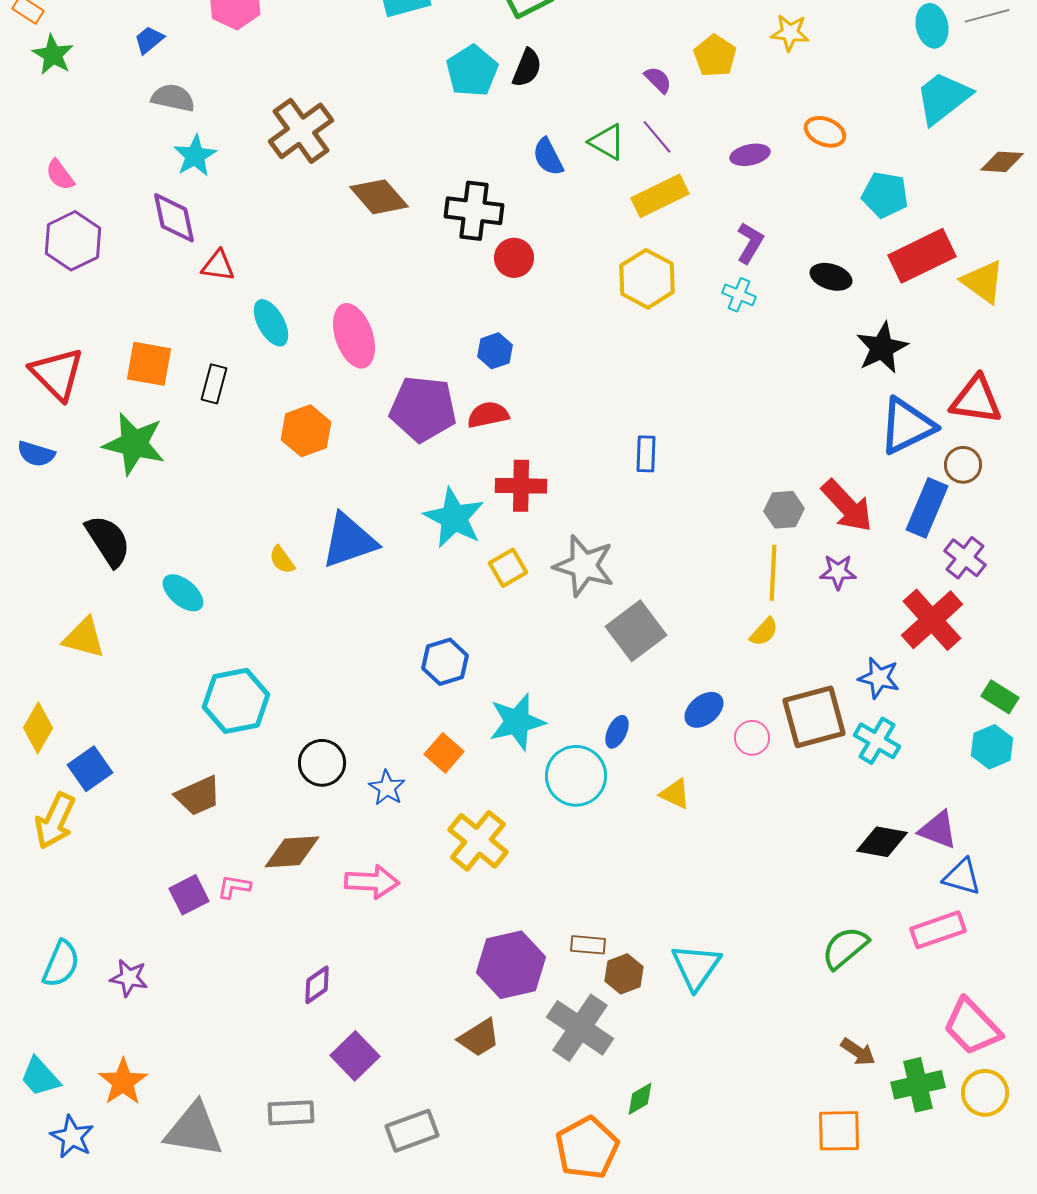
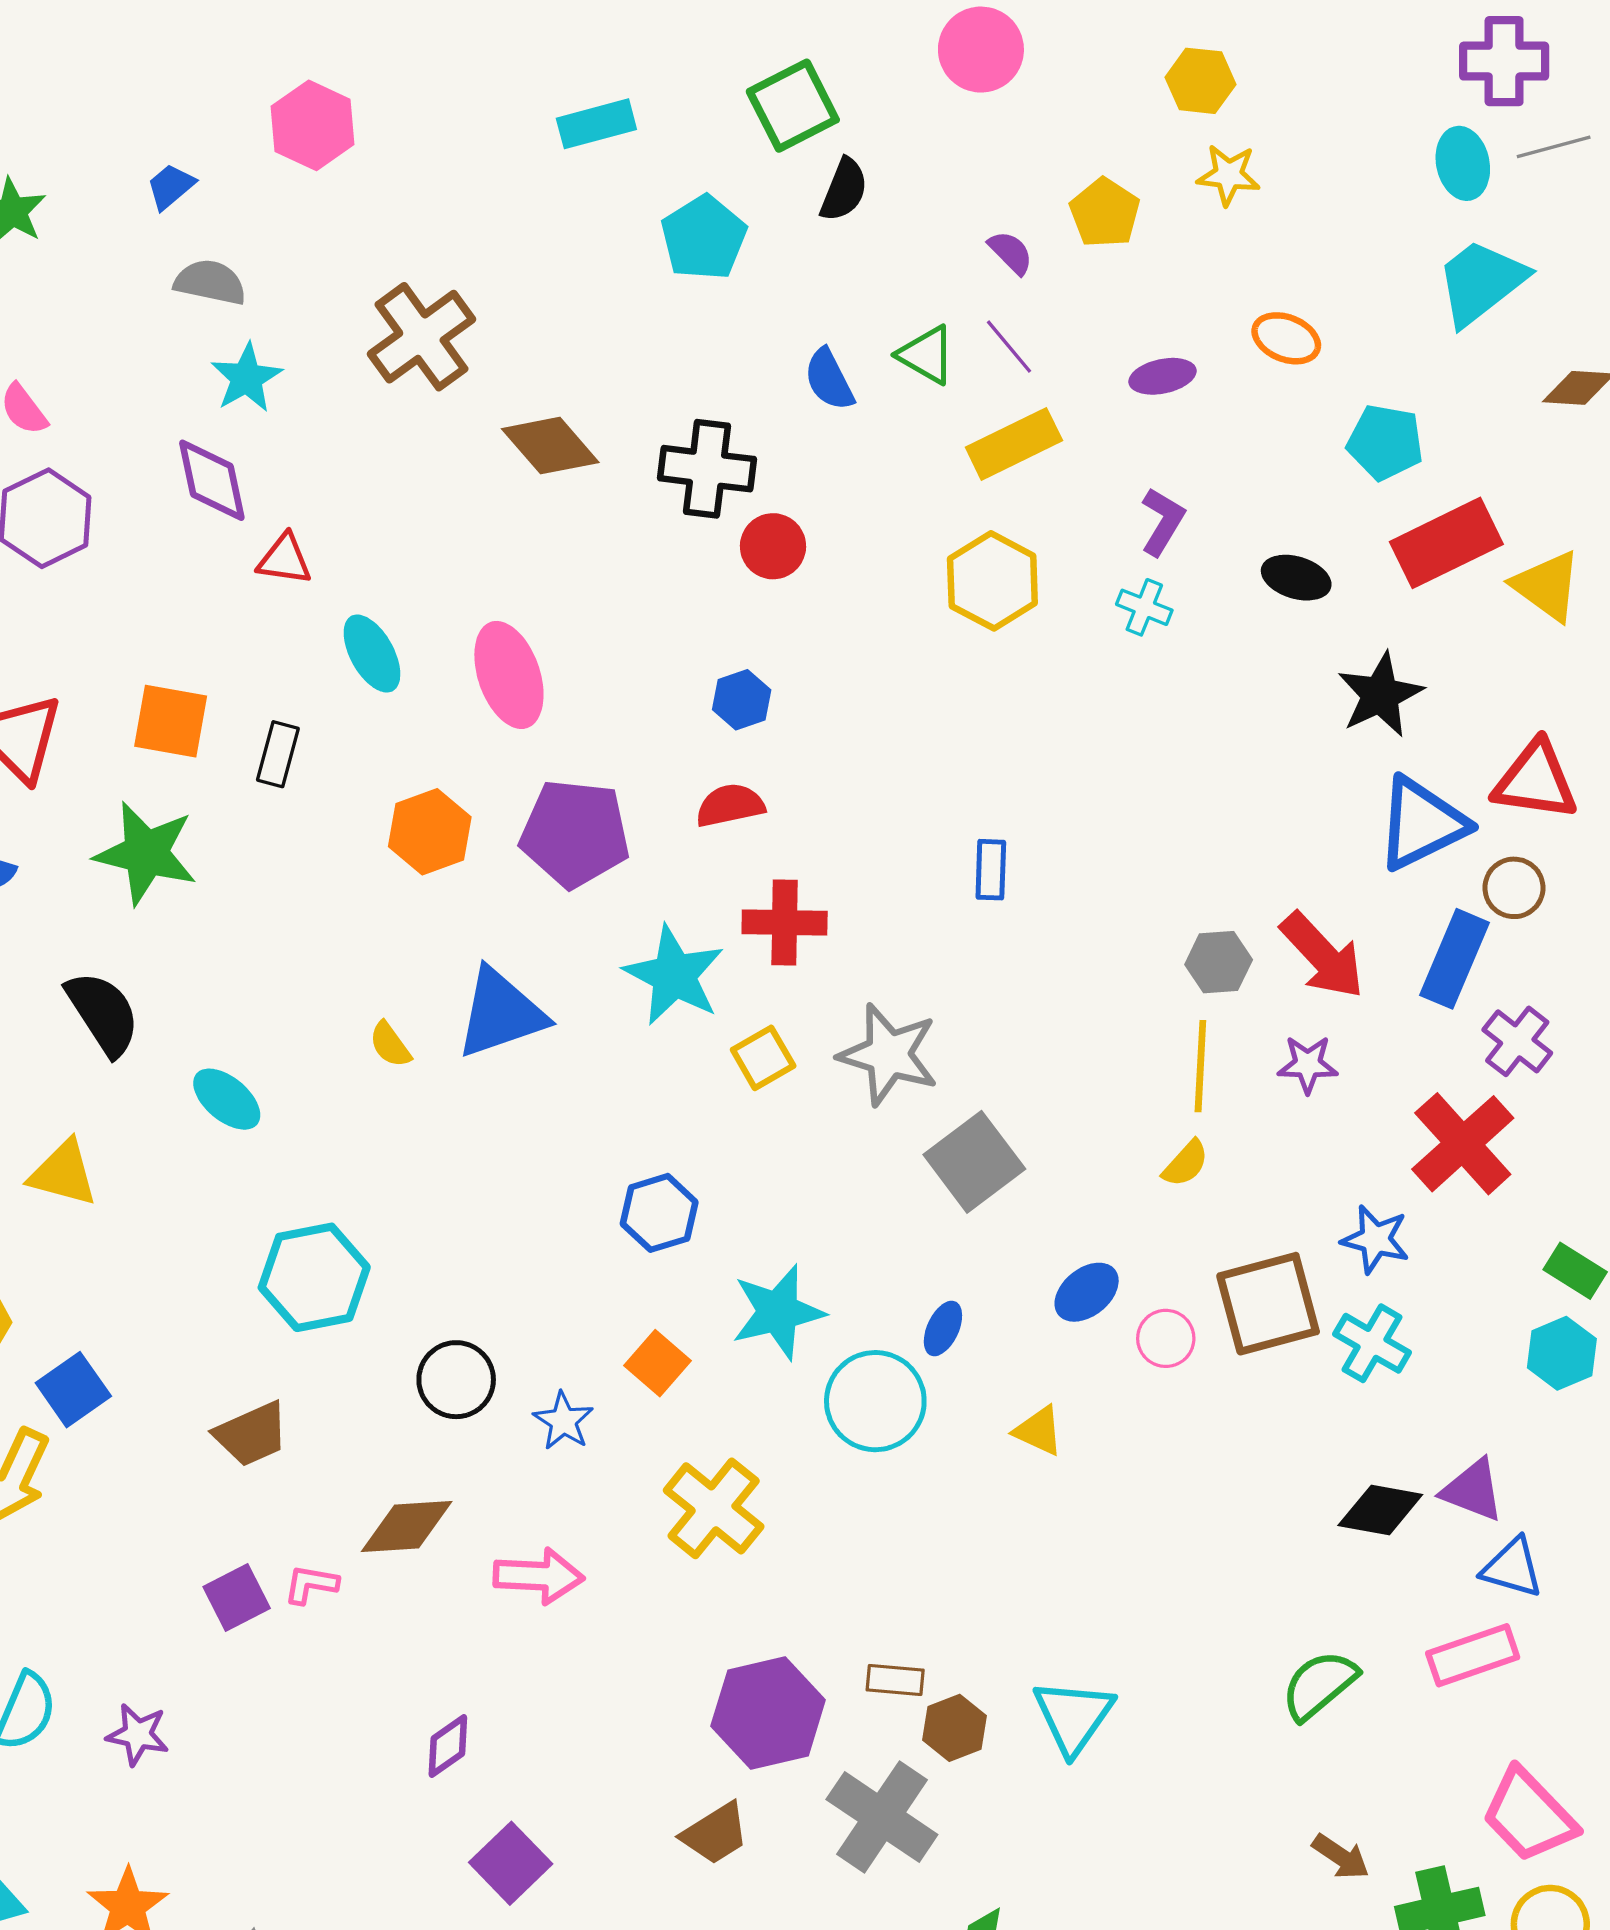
black semicircle: (527, 68) -> (844, 190), moved
purple pentagon: (423, 409) -> (575, 833), moved

